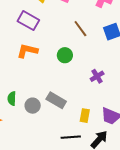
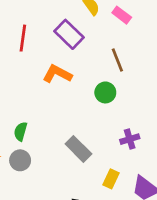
brown line: (80, 29) -> (117, 60), moved
purple cross: (97, 76) -> (130, 139), moved
gray circle: (33, 106) -> (20, 160), moved

